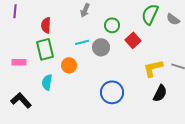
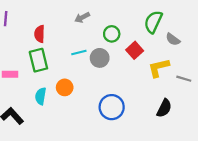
gray arrow: (85, 10) -> (82, 17), turned 40
gray semicircle: (173, 19) -> (173, 39), moved
orange circle: (69, 65) -> (65, 87), moved
yellow L-shape: (153, 68) -> (159, 68), moved

